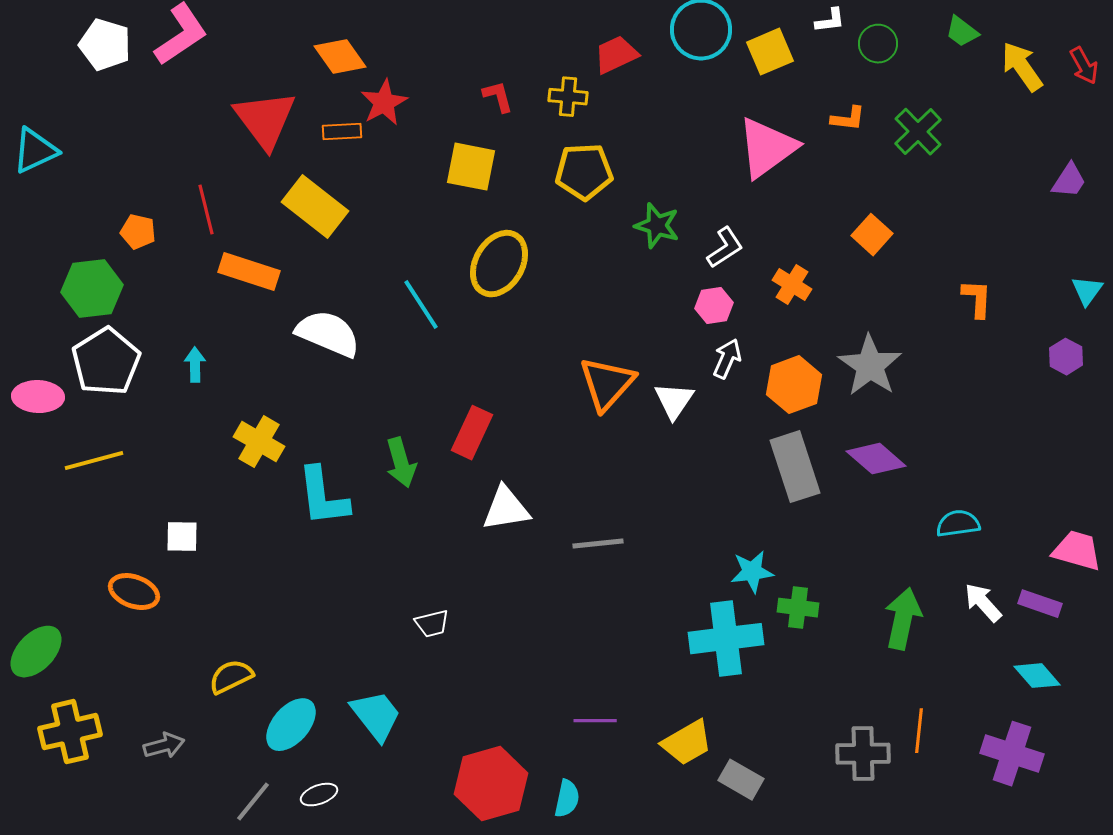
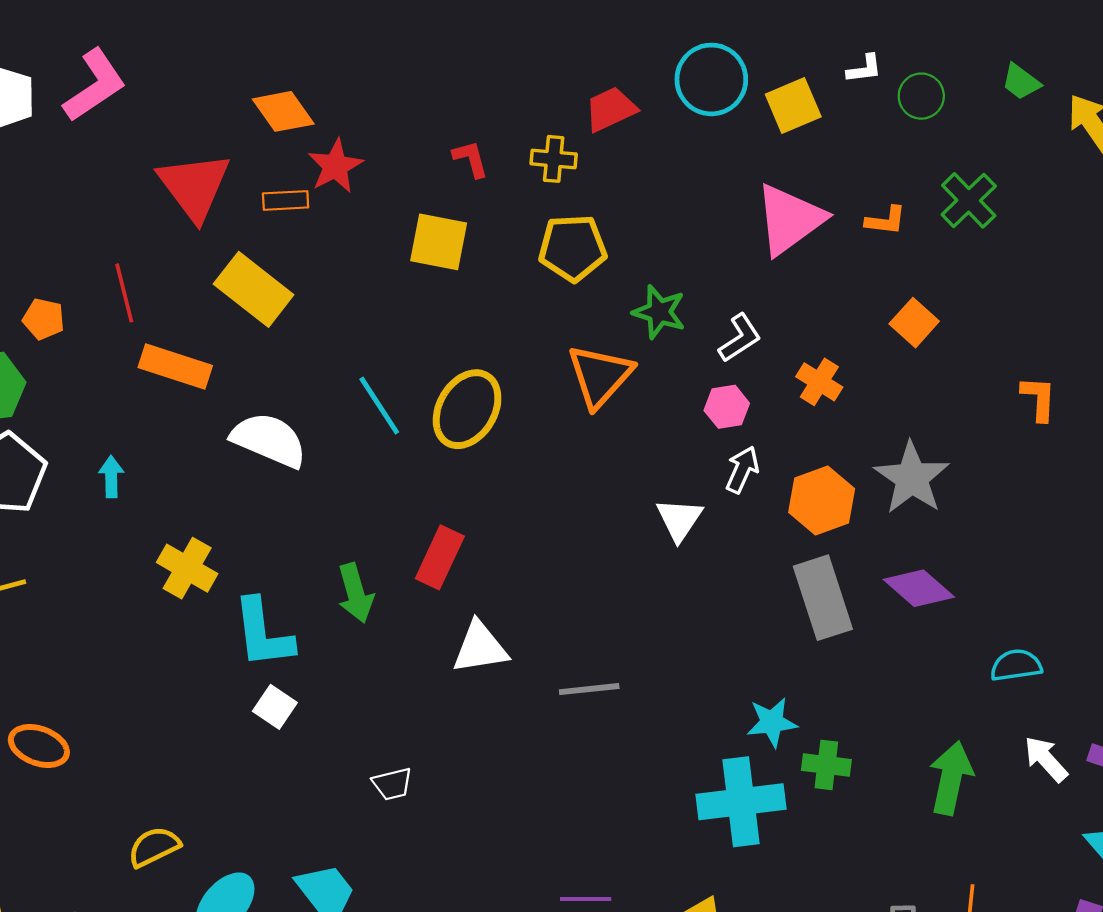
orange L-shape: (848, 119) -> (886, 221), moved
yellow ellipse: (499, 264) -> (467, 409), moved
orange triangle: (607, 384) -> (600, 376), moved
white square: (182, 537) -> (275, 707), moved, turned 33

